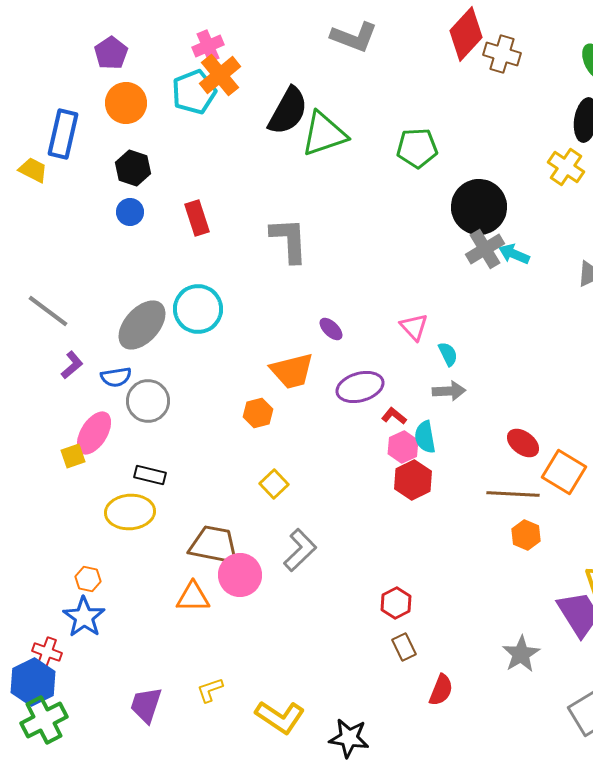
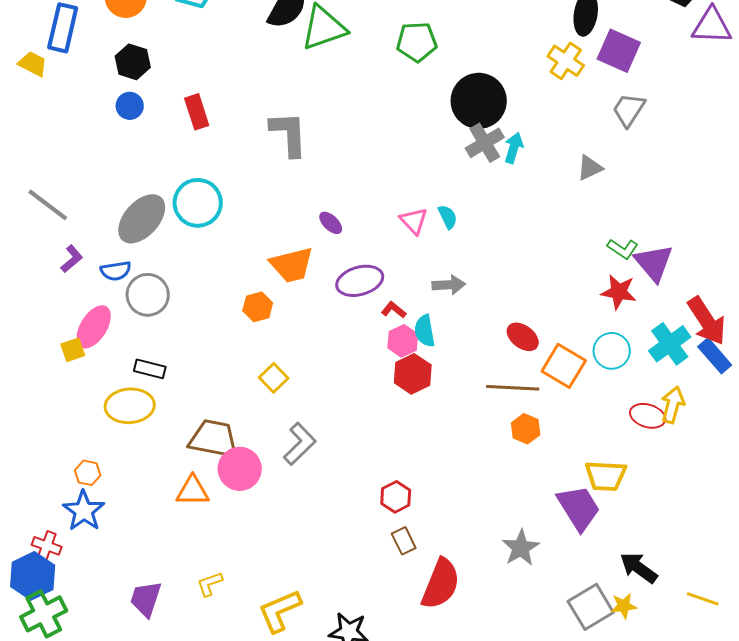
cyan arrow: (514, 254) -> (514, 148), turned 84
cyan semicircle: (448, 354) -> (448, 217), moved
red semicircle: (441, 690) -> (441, 584), size x1.6
yellow L-shape: (280, 717) -> (280, 611), turned 123

